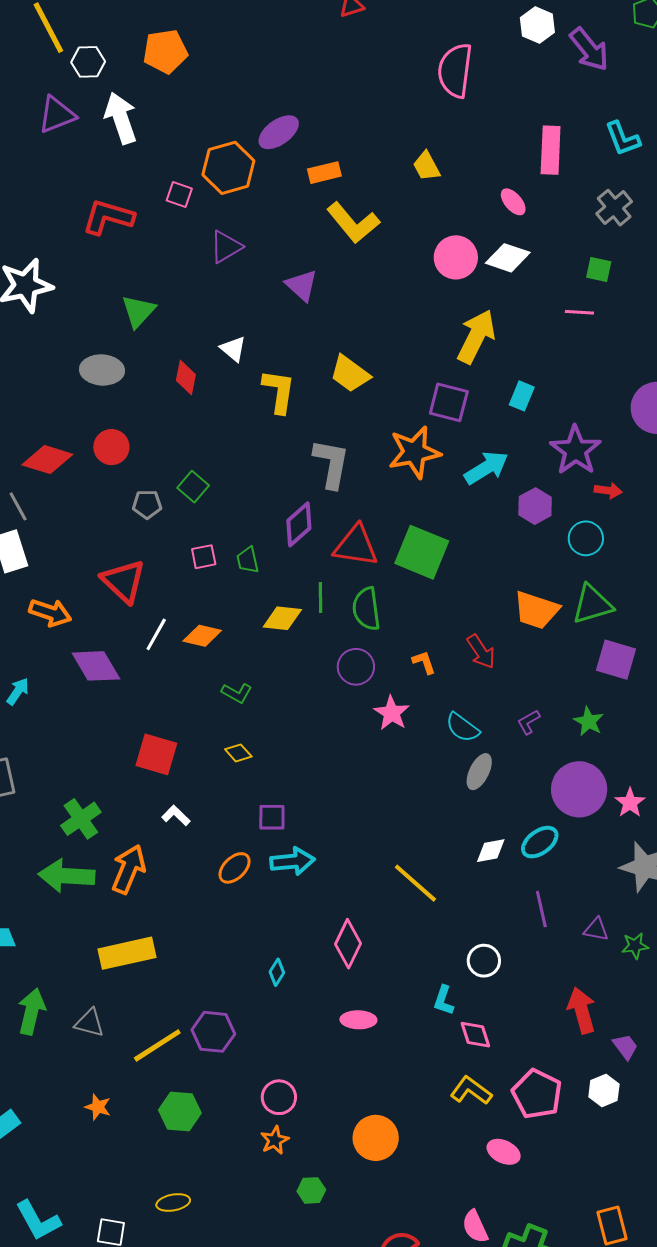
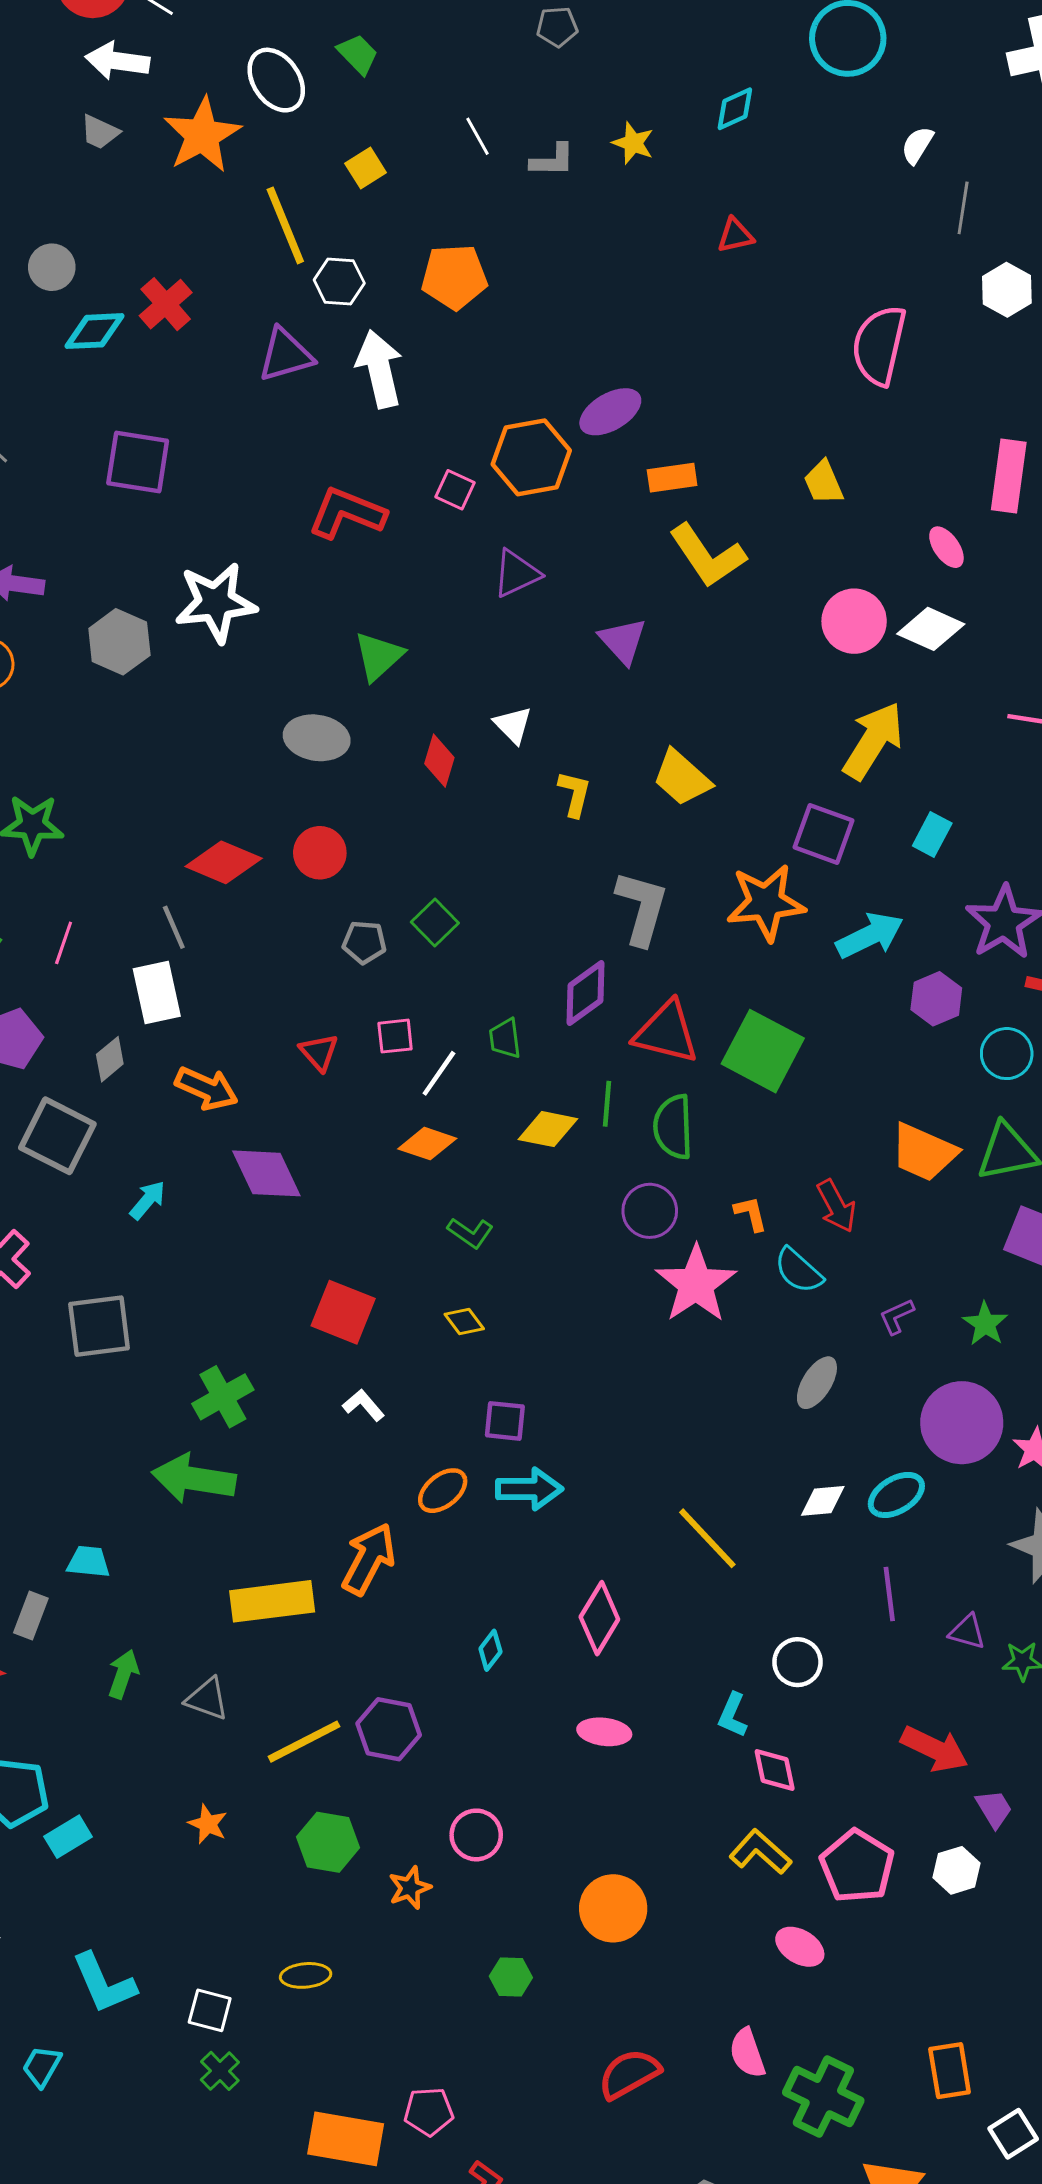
yellow L-shape: (279, 391) -> (574, 794), size x0.7
pink square: (204, 557) -> (395, 1036), moved
red triangle: (124, 581) -> (319, 1052), size x0.6
white line: (156, 634) -> (439, 1073), moved
pink star: (392, 713) -> (696, 1284), size x1.5
cyan semicircle: (463, 728) -> (799, 1271), moved
orange arrow: (129, 869) -> (369, 1559), moved
red arrow: (582, 1010) -> (935, 1749), turned 126
green arrow: (32, 1012) -> (123, 1674), size x0.7
orange star: (275, 1140) -> (410, 1888), moved

